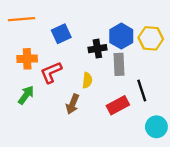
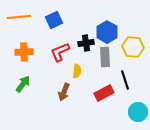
blue square: (61, 34) -> (54, 20), moved
yellow hexagon: (151, 38) -> (133, 47), moved
red L-shape: (51, 72) -> (60, 52), moved

